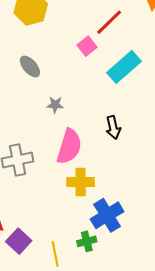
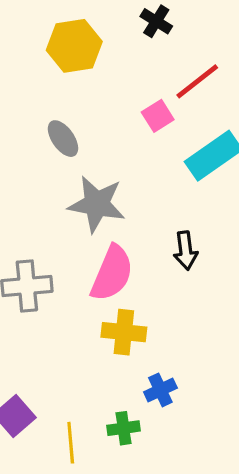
gray star: (55, 105) -> (97, 204), size x2.0
blue cross: (107, 215) -> (160, 390), size x0.6

